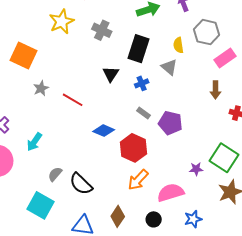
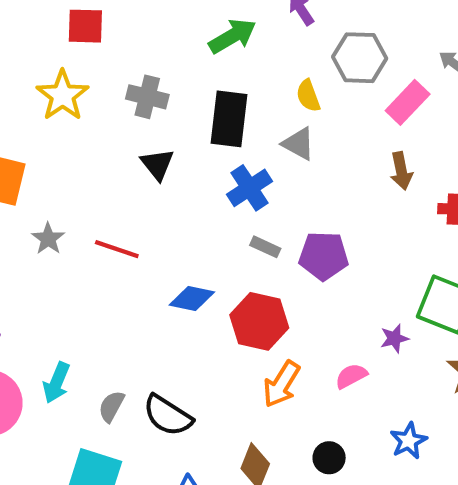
black triangle: (111, 74) -> (157, 164), moved
blue cross: (142, 83) -> (250, 188), size x1.5
cyan arrow: (34, 142) -> (56, 383), moved
pink semicircle: (171, 193) -> (351, 376), moved, size x0.6

